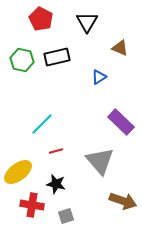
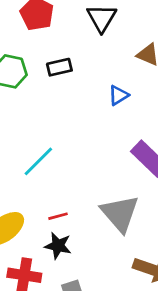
black rectangle: (57, 57) -> (59, 67), size x0.7
red line: (56, 151) -> (58, 216), moved

